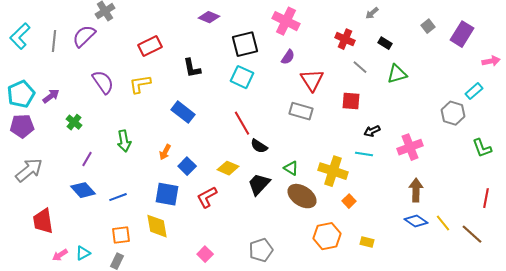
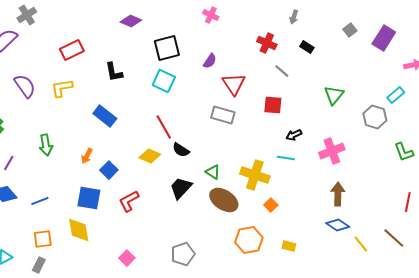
gray arrow: (372, 13) -> (294, 17), turned -32
pink cross: (286, 21) -> (211, 15), moved, size x0.6
green triangle: (397, 74) -> (334, 95), moved, turned -35
yellow diamond: (228, 168) -> (150, 156), moved
yellow line: (443, 223) -> (361, 244), moved

